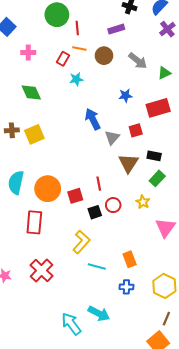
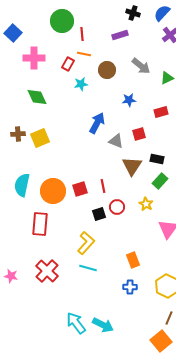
pink cross: (28, 53) -> (34, 58), size x1.5
brown circle: (104, 56) -> (107, 70), moved
red rectangle: (158, 108) -> (161, 112), size x0.6
blue arrow: (93, 119) -> (97, 123), turned 55
gray triangle: (112, 138) -> (116, 141), turned -49
red square: (75, 196) -> (80, 189), moved
cyan line: (97, 266) -> (88, 268), moved
cyan arrow: (99, 314) -> (103, 325), moved

